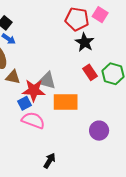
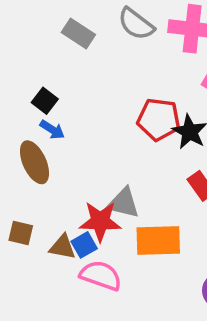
red pentagon: (77, 19) -> (159, 119), moved
brown triangle: (13, 77) -> (62, 247), moved

